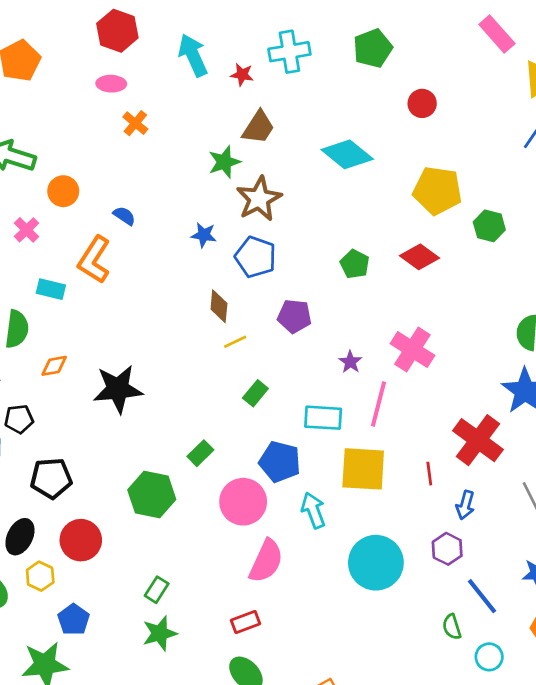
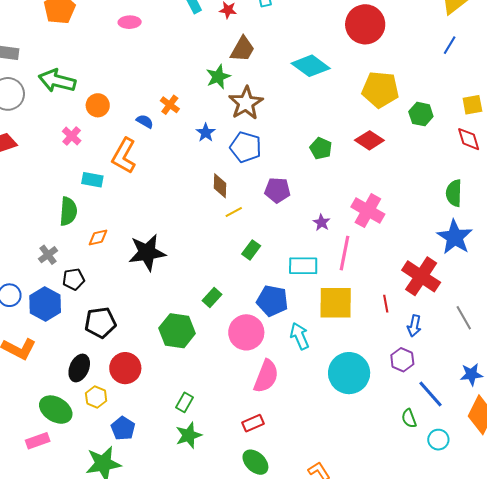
red circle: (422, 103) -> (365, 24), size x1.8
orange cross: (135, 123) -> (170, 105), moved
blue star: (204, 235) -> (206, 133), turned 30

